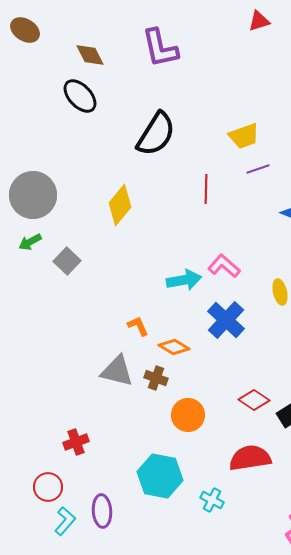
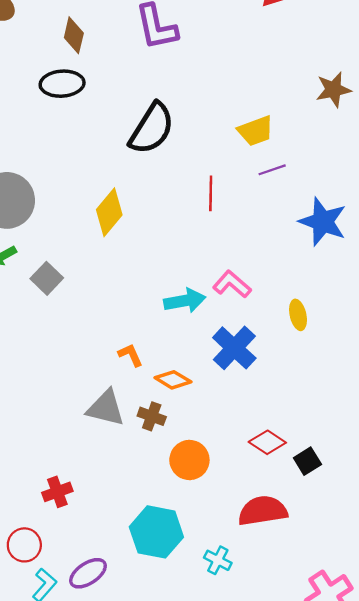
brown diamond: (90, 55) -> (74, 35), turned 40
black ellipse: (80, 96) -> (62, 84), turned -51
purple ellipse: (102, 511) -> (88, 573), turned 60

